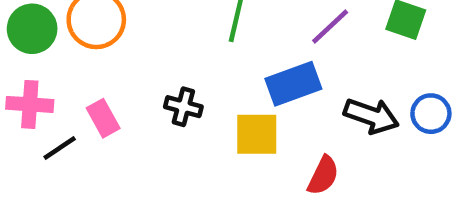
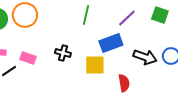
pink rectangle: (103, 118) -> (28, 58), turned -42
red semicircle: (323, 175) -> (124, 83), turned -36

